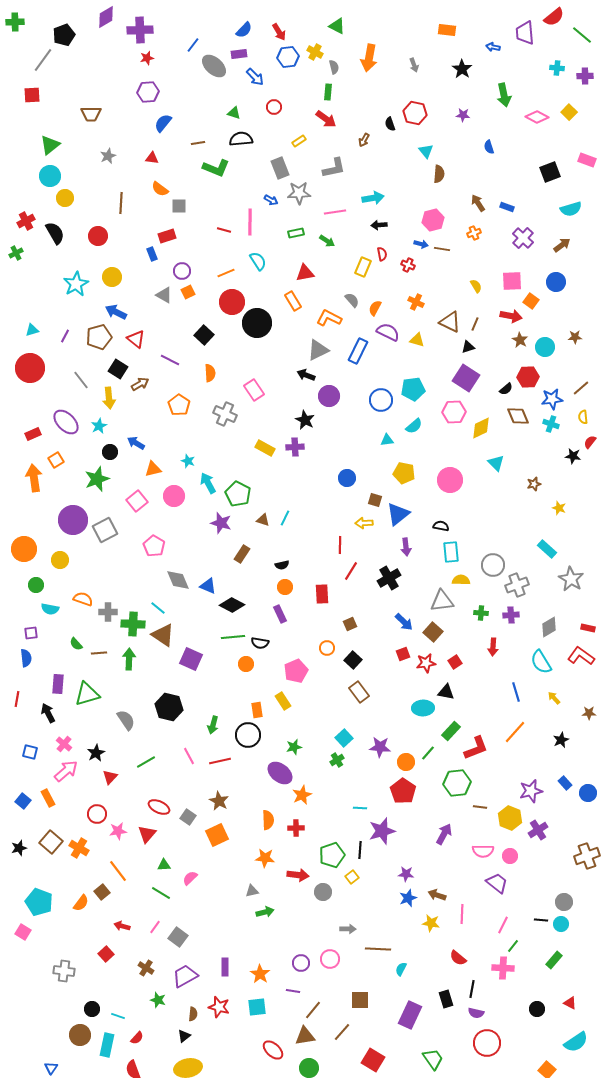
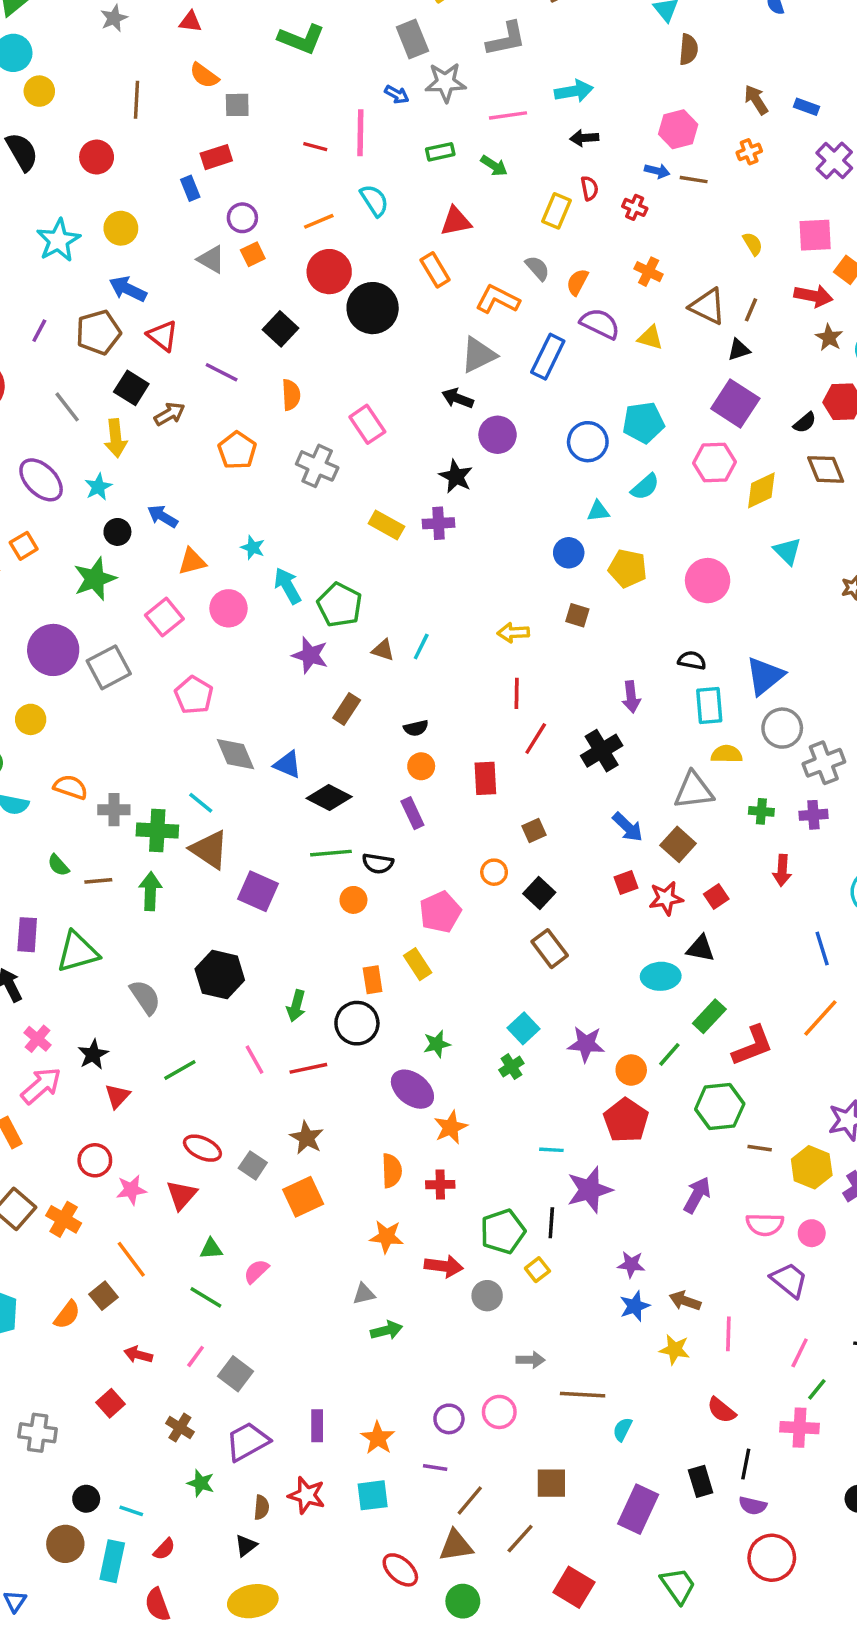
blue circle: (347, 478) -> (569, 553), moved
blue triangle: (398, 514) -> (765, 676), moved
yellow arrow: (364, 523) -> (513, 633), moved

